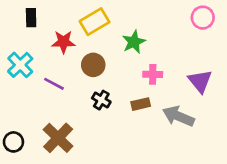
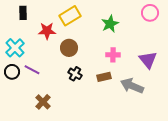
green star: (134, 42) -> (110, 24), moved
purple line: (54, 84) -> (32, 70), moved
brown cross: (58, 138) -> (43, 102), size x0.7
black circle: (13, 142) -> (12, 72), moved

